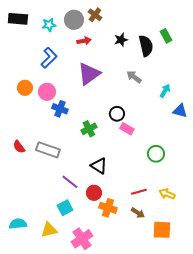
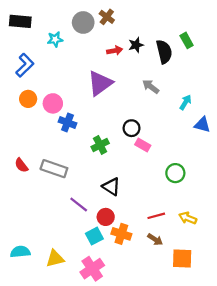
cyan star: (49, 25) -> (55, 39), moved
red arrow: (84, 41) -> (115, 51), moved
blue L-shape: (49, 58) -> (25, 65), moved
cyan square: (65, 208) -> (94, 236), moved

